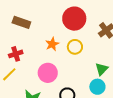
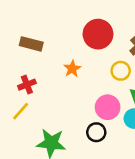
yellow circle: (75, 47) -> (121, 71), moved
pink circle: (48, 73) -> (108, 107), moved

